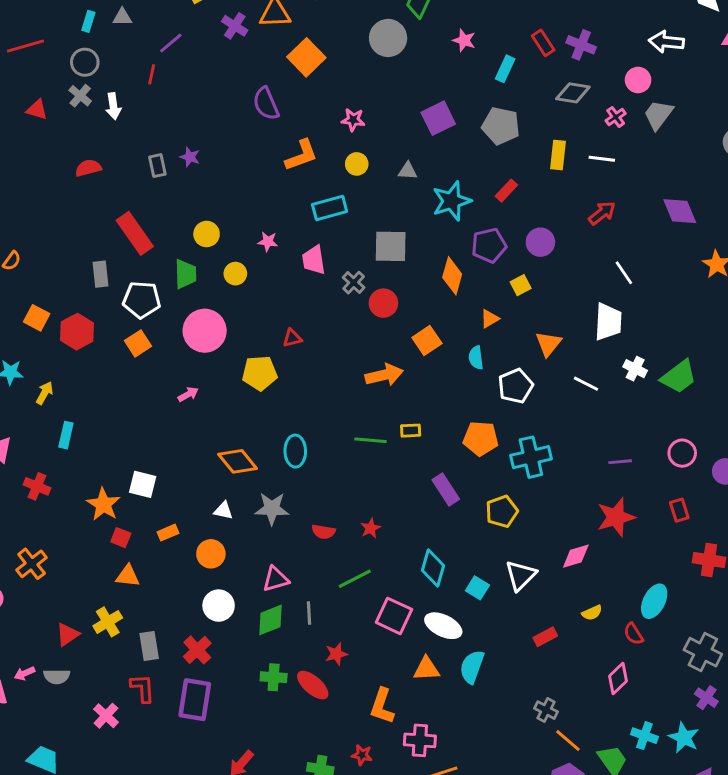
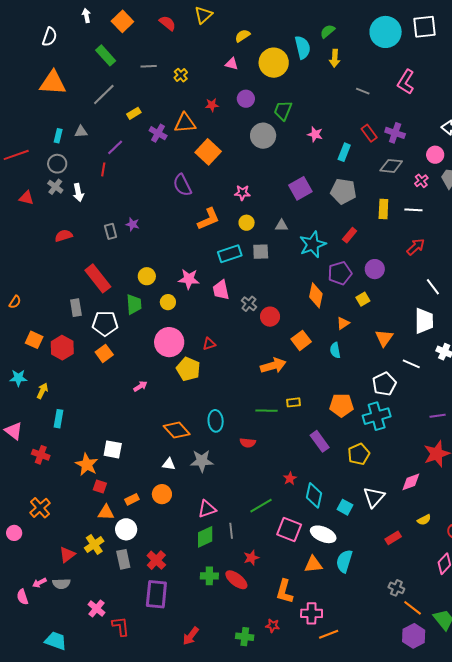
pink star: (268, 242) -> (189, 279), size x1.5
gray square: (391, 246) -> (261, 252), moved, size x0.7
pink circle: (205, 331) -> (169, 342), moved
yellow pentagon: (260, 373) -> (188, 369), turned 30
white pentagon: (516, 386) -> (384, 384), moved
red star: (371, 528) -> (290, 478), moved
red semicircle: (323, 532) -> (248, 443), moved
orange rectangle: (168, 533) -> (132, 499), moved
white circle: (219, 606) -> (126, 529), moved
red L-shape: (143, 688) -> (121, 626), moved

